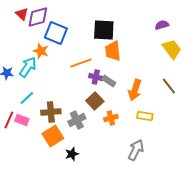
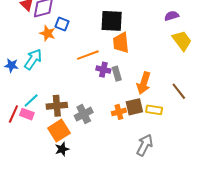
blue square: (56, 33) -> (62, 24), size x0.6
orange star: (41, 51) -> (48, 33), moved
gray rectangle: (109, 81) -> (117, 74), turned 40
brown line: (169, 86) -> (179, 91), moved
cyan line: (27, 98) -> (31, 101), moved
brown square: (95, 101) -> (134, 107), moved, turned 30
black star: (72, 154) -> (62, 149), moved

